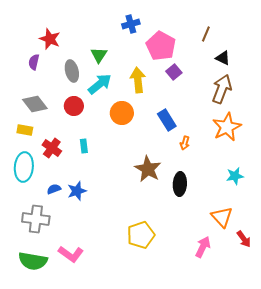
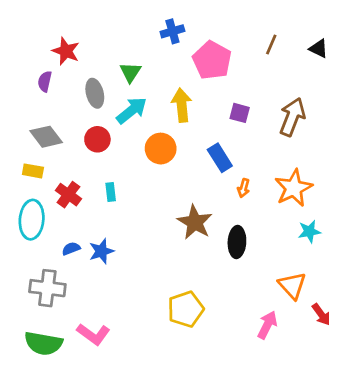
black triangle: (223, 58) -> (319, 48), moved
purple square: (174, 72) -> (240, 113), moved, turned -35
orange star: (227, 127) -> (294, 188), moved

